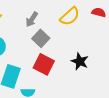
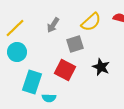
gray square: (41, 38) -> (75, 44), moved, turned 30

